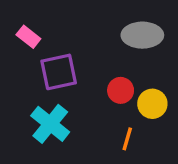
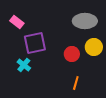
yellow circle: (152, 104) -> (94, 47), moved
cyan cross: (50, 124) -> (24, 65), moved, size x0.6

